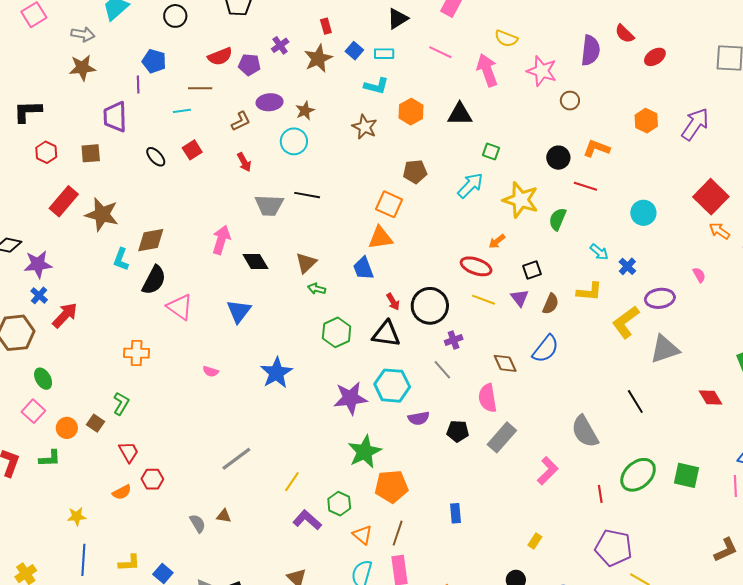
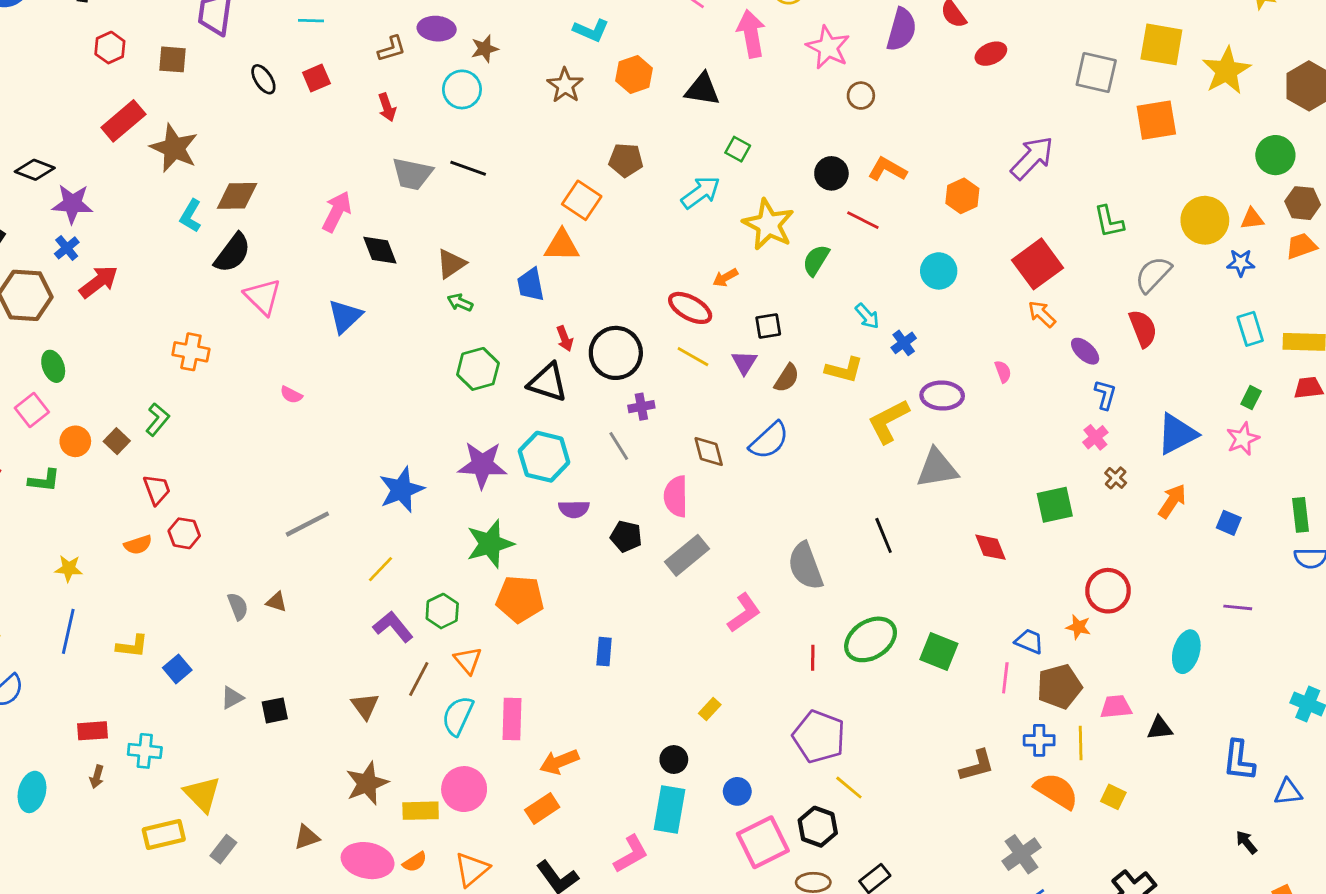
orange hexagon: (646, 121) -> (962, 196), moved
blue star: (276, 373) -> (401, 490), moved
brown line: (398, 533) -> (419, 679), moved

